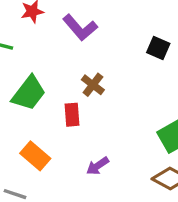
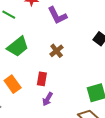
red rectangle: (72, 115) -> (42, 79), moved
purple arrow: (98, 166) -> (48, 99), turned -40

